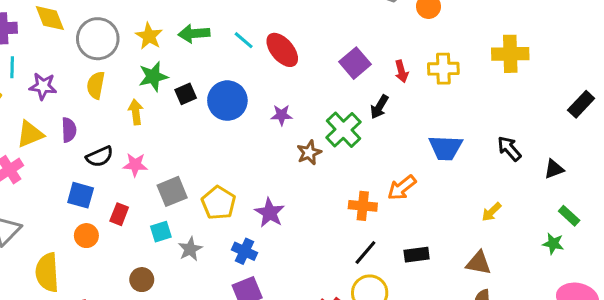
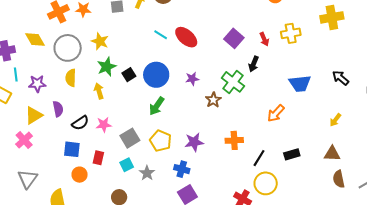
green arrow: (194, 33) -> (157, 106), moved, turned -42
orange cross: (363, 206) -> (234, 140), moved
purple star: (270, 213) -> (194, 142), turned -30

